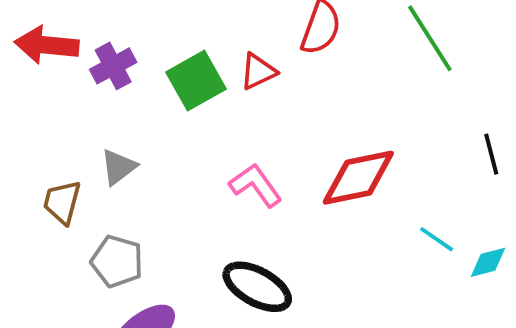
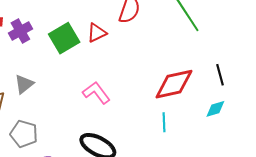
red diamond: (358, 178) -> (174, 84), moved
cyan line: (437, 239) -> (164, 122), moved, turned 54
cyan diamond: (488, 262) -> (215, 109), moved

